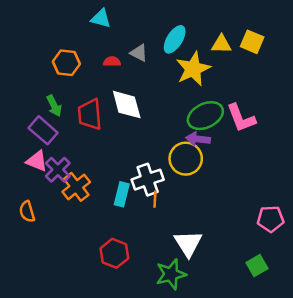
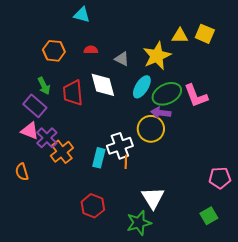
cyan ellipse: (175, 39) -> (142, 87), moved
gray triangle: (139, 53) -> (122, 59), moved

